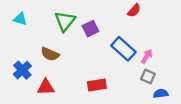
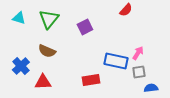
green triangle: (65, 21) -> (49, 19), moved
blue rectangle: (123, 49) -> (116, 61), moved, turned -30
gray square: (148, 76) -> (139, 72), turned -32

